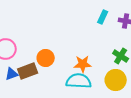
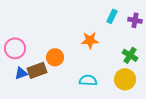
orange star: (83, 64) -> (90, 40), moved
cyan semicircle: (79, 81) -> (88, 80), size x0.7

